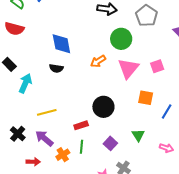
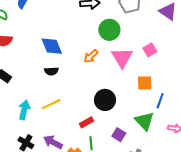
cyan arrow: (25, 83) -> (24, 110), moved
blue line: (167, 111) -> (160, 101), moved
yellow line: (47, 112) -> (51, 104), moved
green triangle: (138, 135) -> (144, 121), size x1.5

